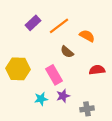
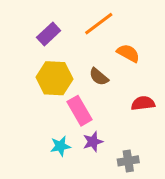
orange line: (59, 26) -> (99, 24), moved
yellow hexagon: (18, 69) -> (54, 78), moved

